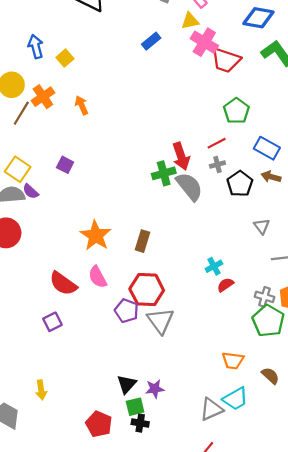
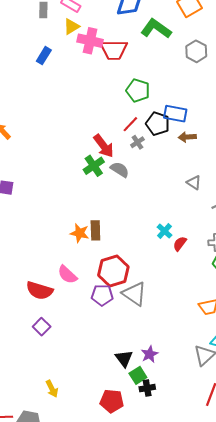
black pentagon: (240, 184) -> (158, 124), moved
gray semicircle: (189, 187) -> (120, 170), size x0.7
orange star: (96, 236) -> (80, 233), moved, size x0.7

